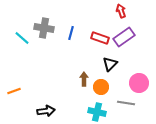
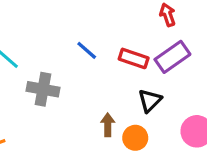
gray cross: (44, 28) -> (43, 89), moved
blue line: (71, 33) -> (87, 50), turned -64

